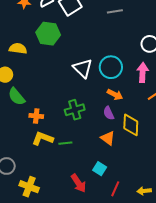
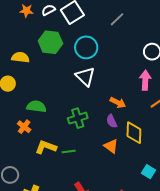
gray line: (115, 11) -> (117, 19), turned -35
cyan circle: (111, 67) -> (86, 47), moved
green semicircle: (17, 97) -> (36, 106), moved, turned 138
orange cross: (36, 116) -> (24, 127), moved, turned 32
cyan square: (100, 169) -> (149, 172), moved

